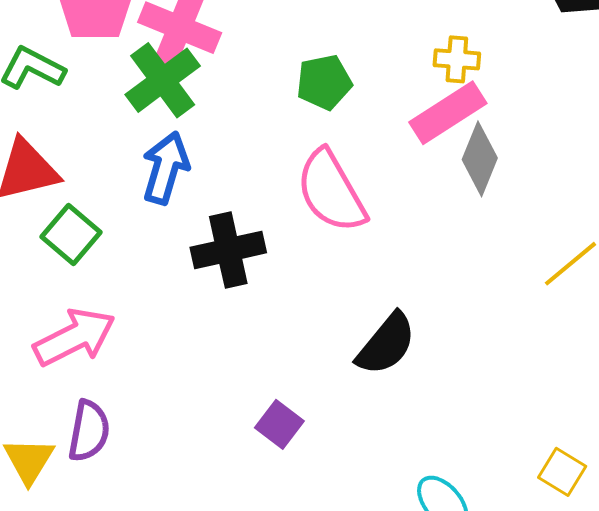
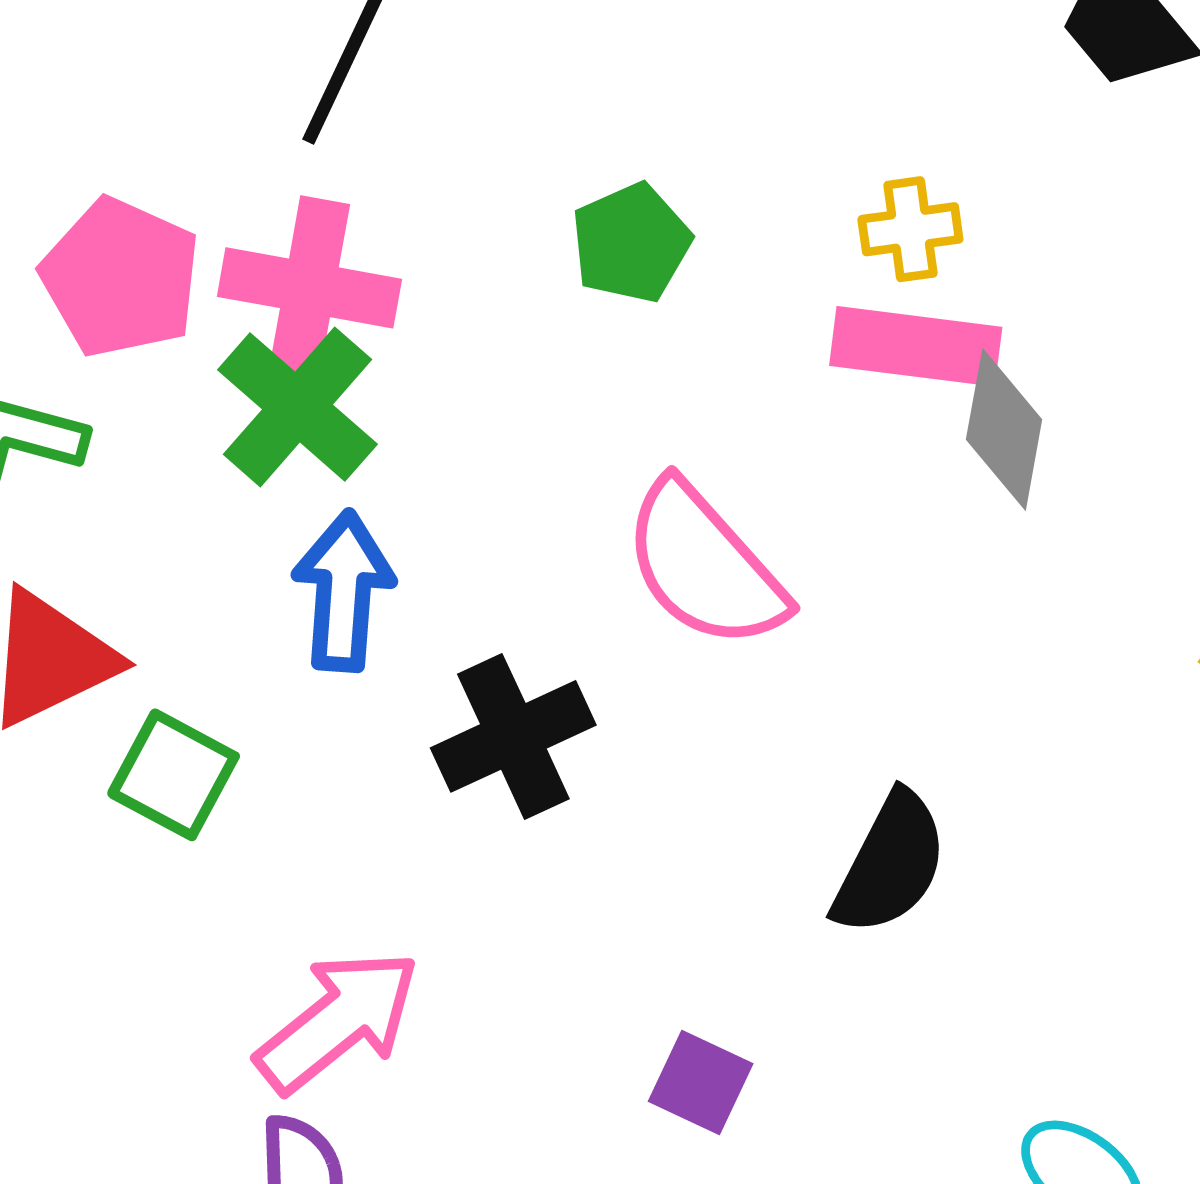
green pentagon: (324, 82) -> (631, 243), moved
pink rectangle: (448, 113) -> (916, 346), turned 52
pink arrow: (75, 337) -> (338, 1021), moved

